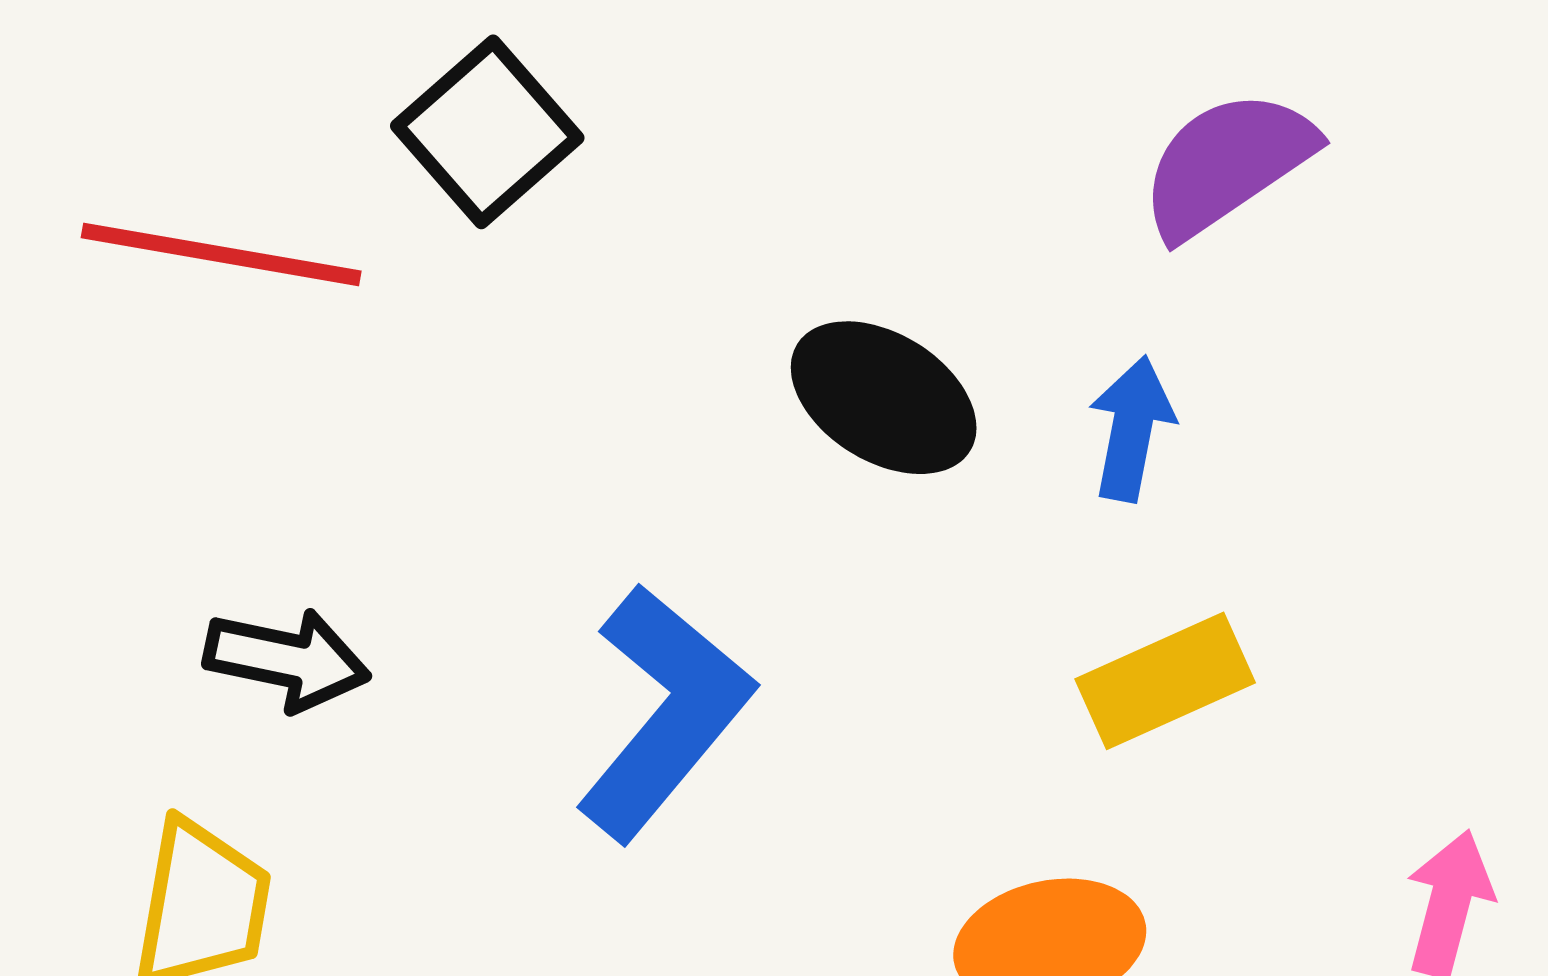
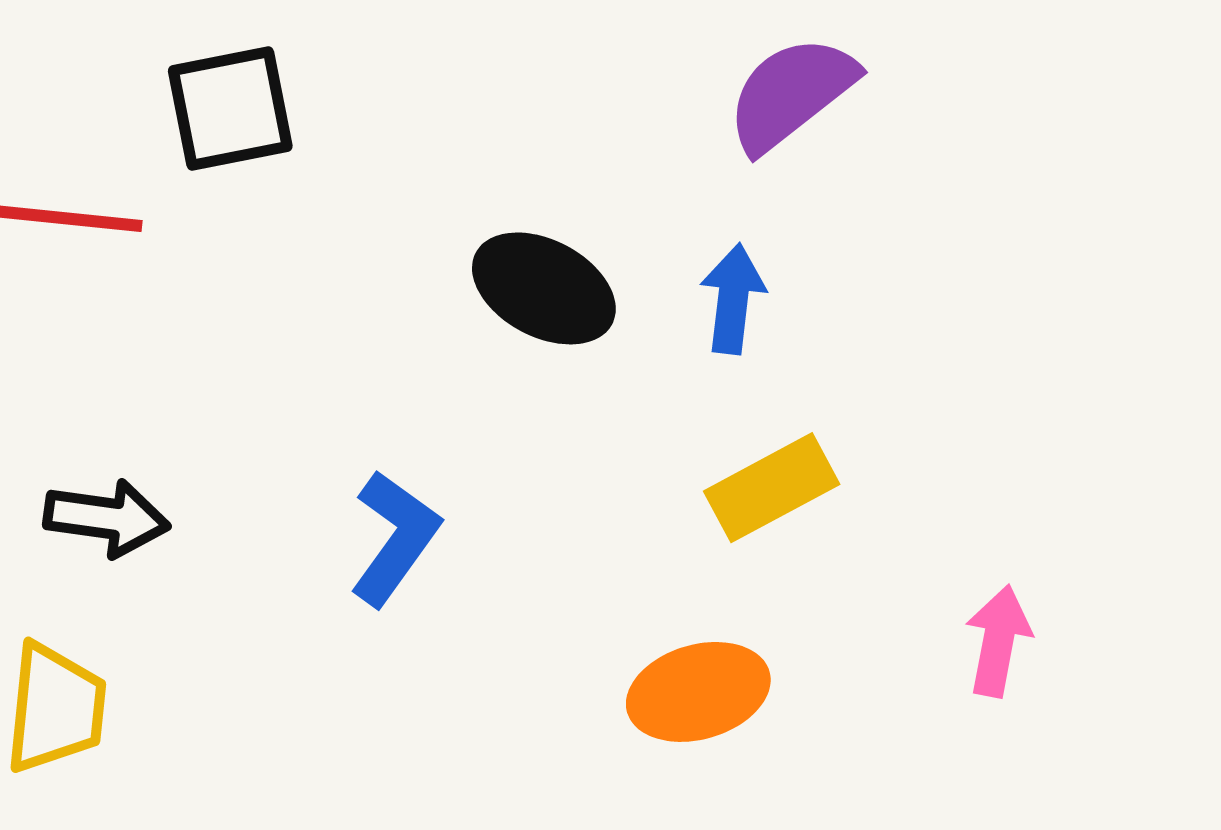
black square: (487, 132) -> (230, 109), turned 34
blue L-shape: (664, 712) -> (395, 538), size x0.7

